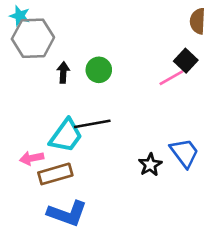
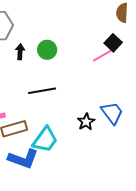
cyan trapezoid: (66, 136) -> (45, 140), moved

